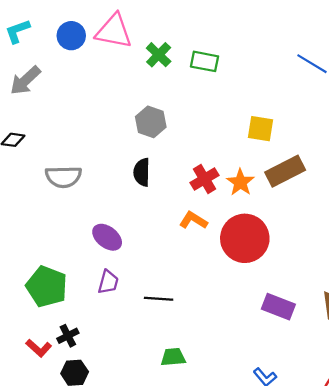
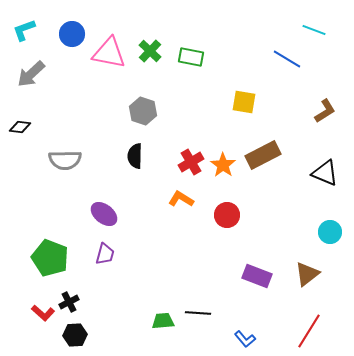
pink triangle: (114, 31) -> (109, 53), moved
yellow square: (260, 129) -> (244, 102), moved
red circle: (245, 238) -> (227, 215), size x0.6
black line: (159, 299) -> (198, 313), moved

